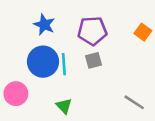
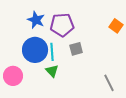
purple pentagon: (92, 31) -> (62, 25), moved
gray line: (134, 102) -> (109, 83), turned 30
green triangle: (64, 106) -> (52, 71), moved

